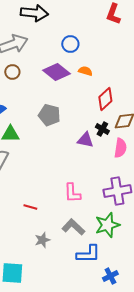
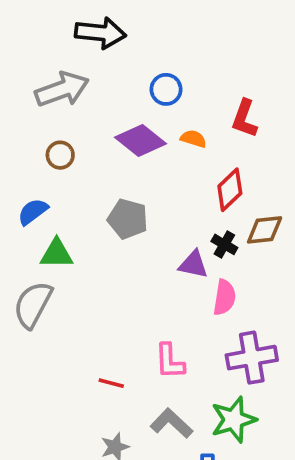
red L-shape: (113, 14) -> (244, 119), moved
brown circle: (12, 72) -> (60, 155), moved
pink semicircle: (120, 148) -> (224, 297), moved
red line: (30, 207) -> (111, 383), moved

